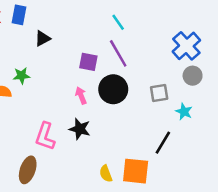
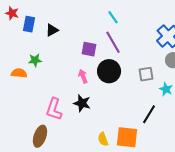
blue rectangle: (19, 15) -> (29, 24), moved

